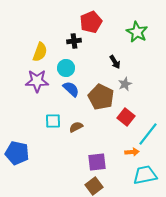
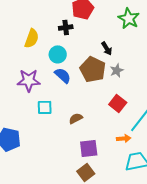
purple star: (37, 81) -> (29, 80), moved
brown pentagon: (101, 97) -> (93, 69), moved
brown semicircle: (76, 127) -> (76, 118), moved

